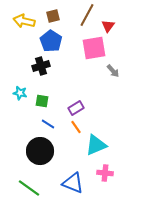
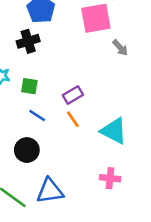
cyan triangle: (96, 145) -> (114, 131), moved, turned 50
black circle: (40, 151) -> (27, 150), size x0.7
blue triangle: (73, 183) -> (50, 191), moved, turned -30

